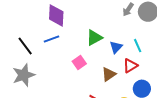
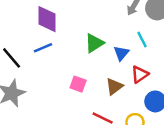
cyan line: (138, 46) -> (142, 39), moved
pink square: (79, 63) -> (78, 84), moved, turned -32

